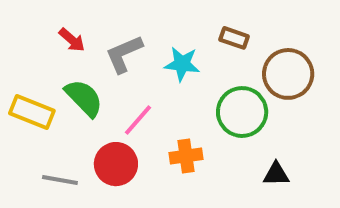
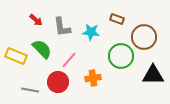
gray L-shape: (124, 54) -> (62, 27), turned -75
black triangle: (276, 174) -> (153, 75), moved, size x1.6

